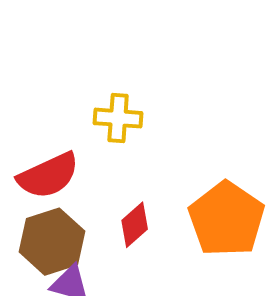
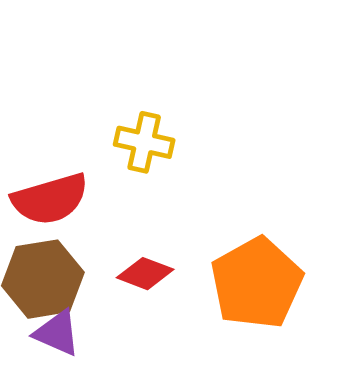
red diamond: (135, 225) -> (145, 274), turned 54

